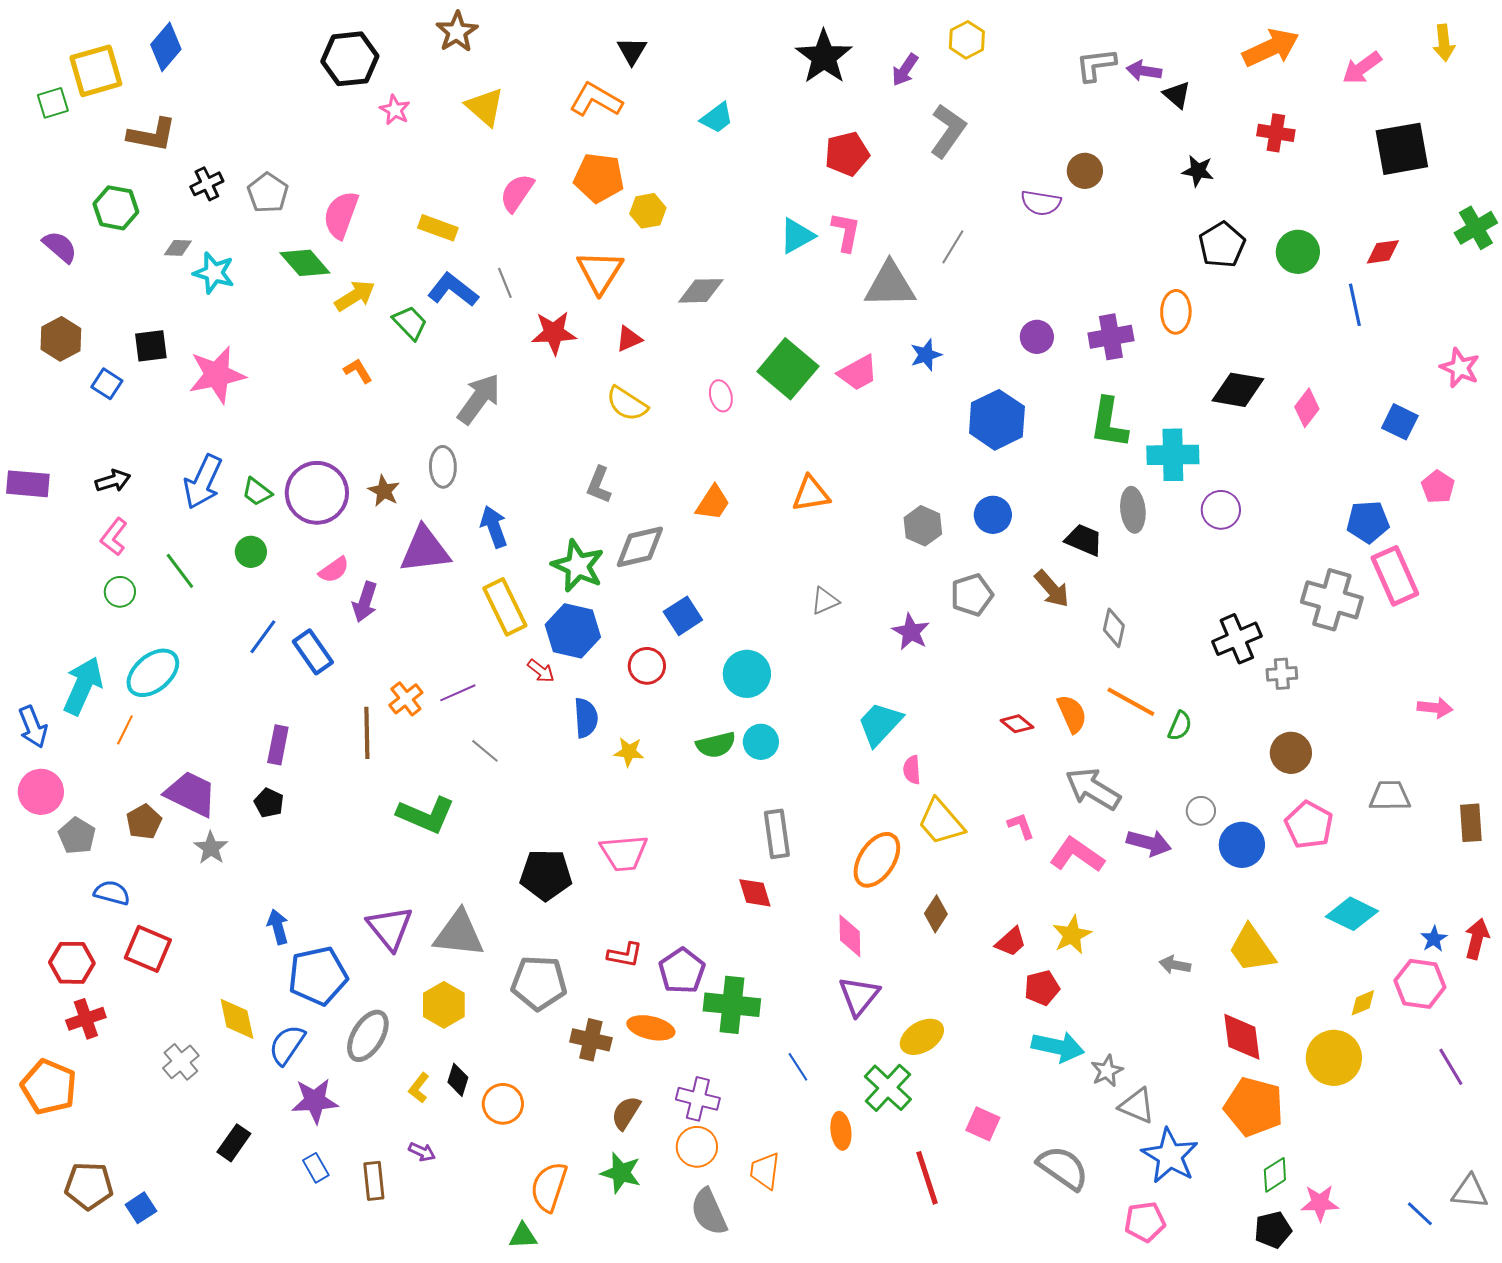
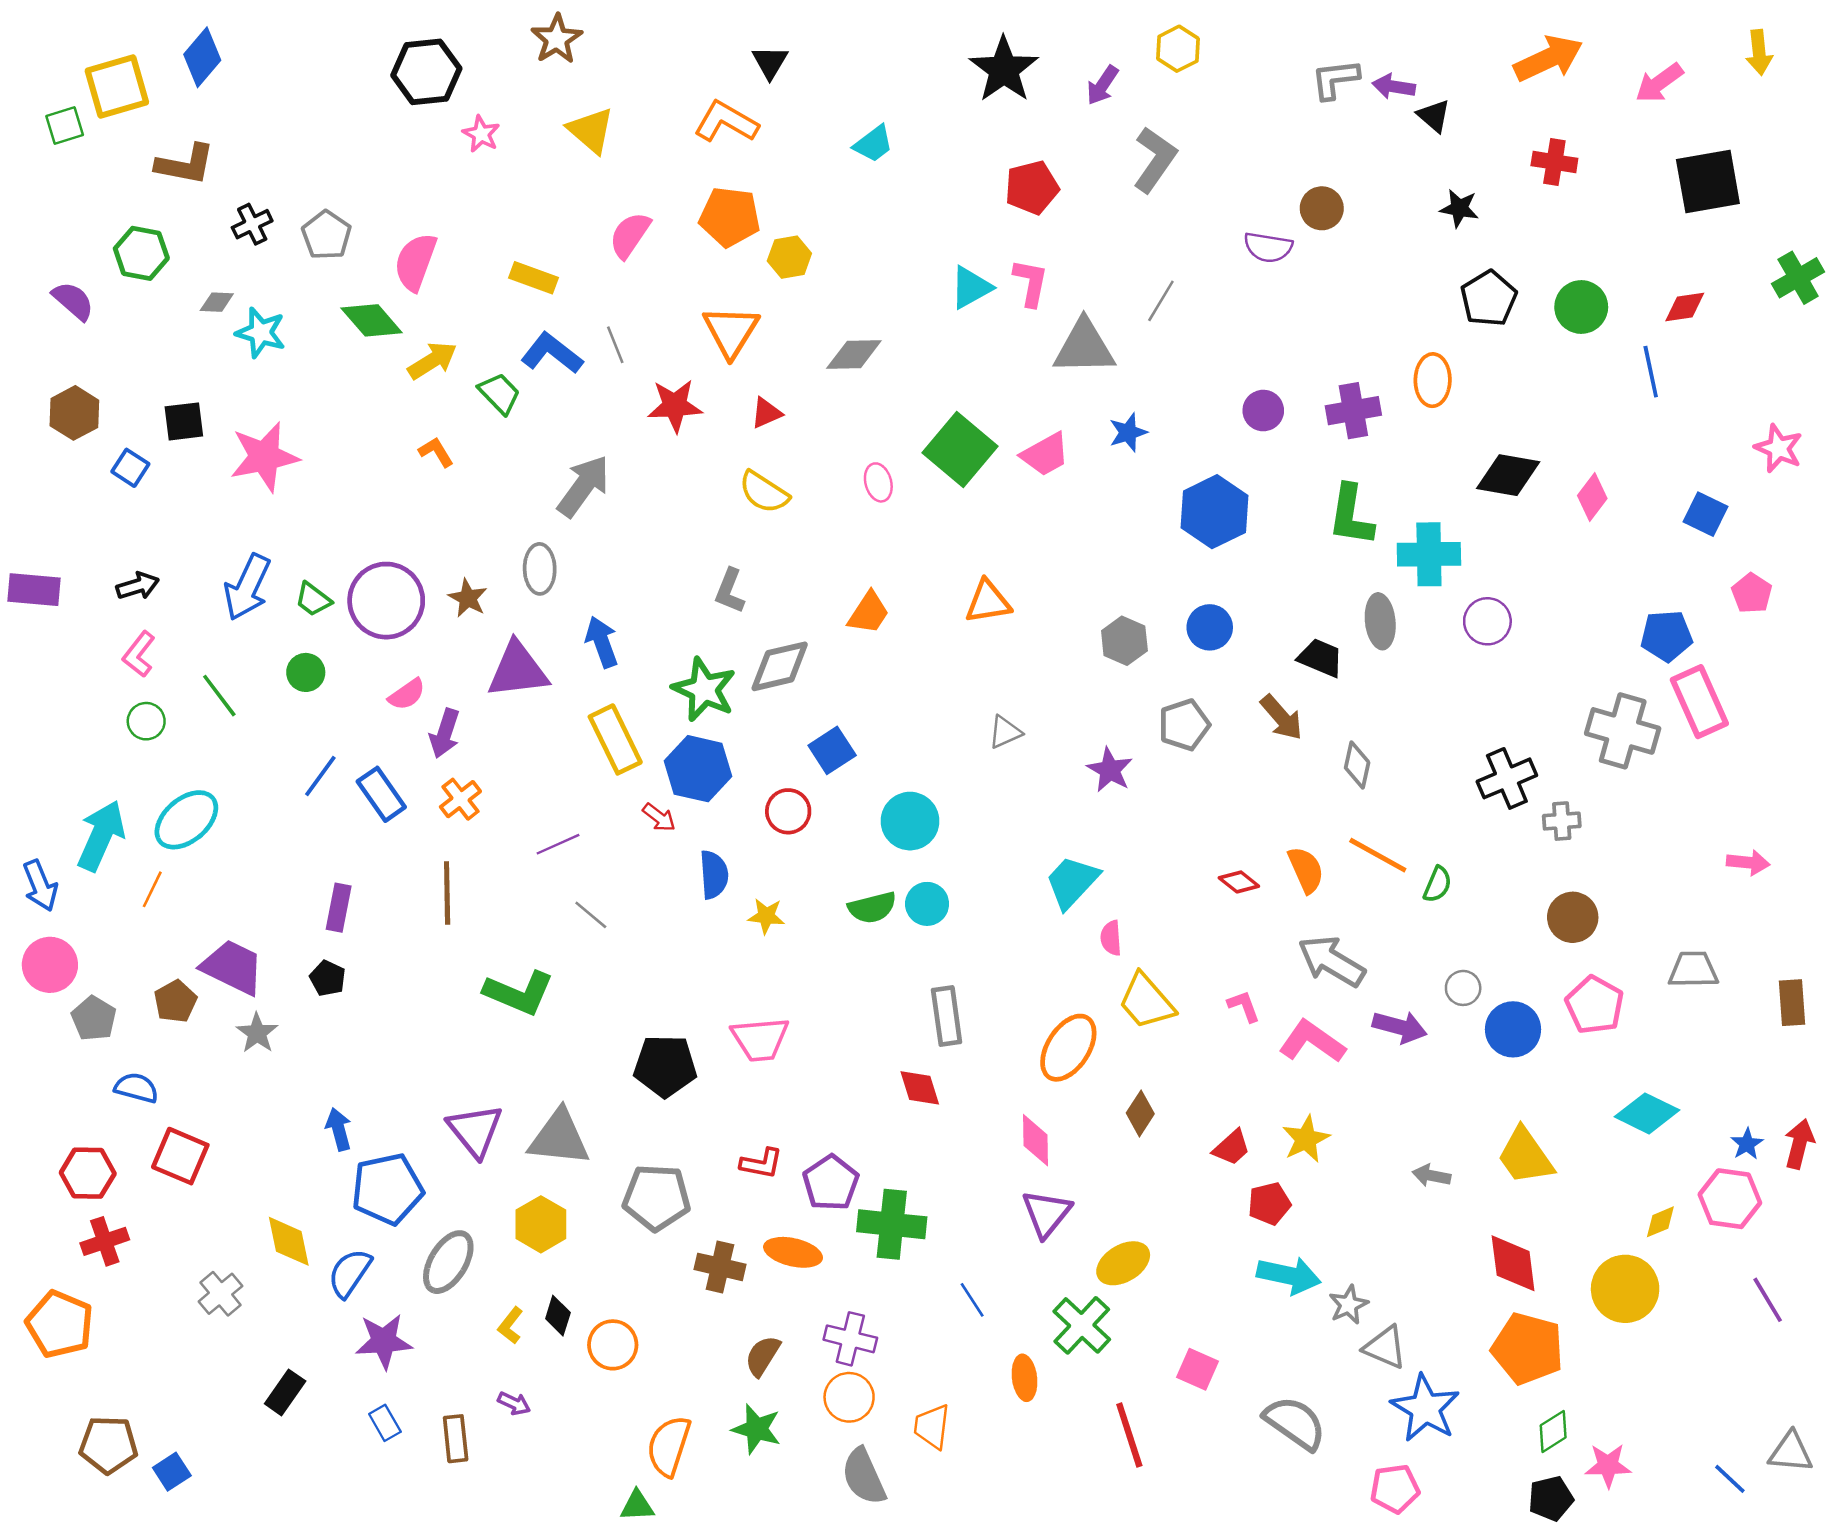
orange cross: (406, 699) -> (460, 799), moved

